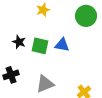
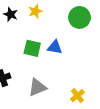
black star: (19, 42) -> (11, 14), moved

